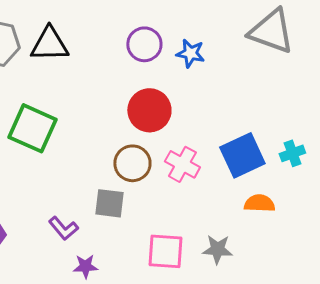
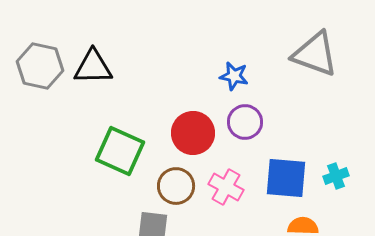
purple circle: (144, 44) -> (245, 122), moved
green square: (32, 128) -> (120, 151), moved
blue square: (242, 155) -> (286, 178), turned 30

